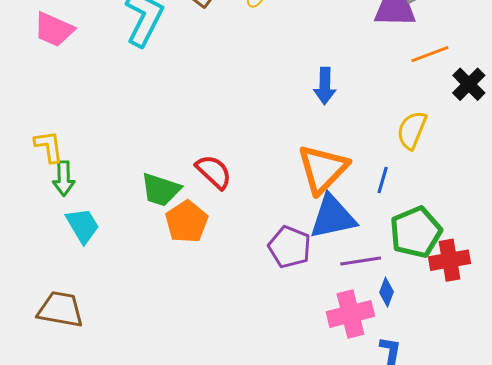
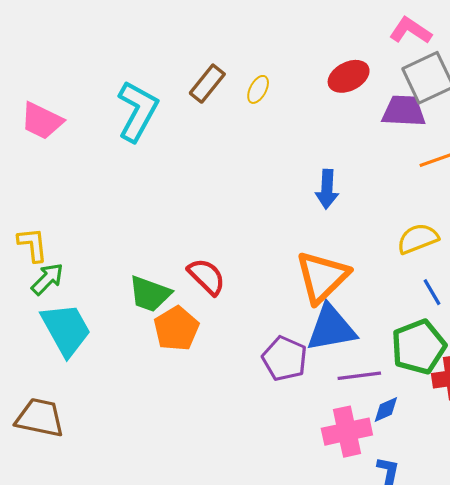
yellow semicircle: (412, 130) -> (418, 239), turned 45
green arrow: (64, 178) -> (47, 279), turned -136
blue line: (383, 180) -> (432, 292), moved, turned -48
cyan trapezoid: (83, 226) -> (66, 329), size x1.4
blue diamond: (386, 292) -> (386, 409), turned 44

